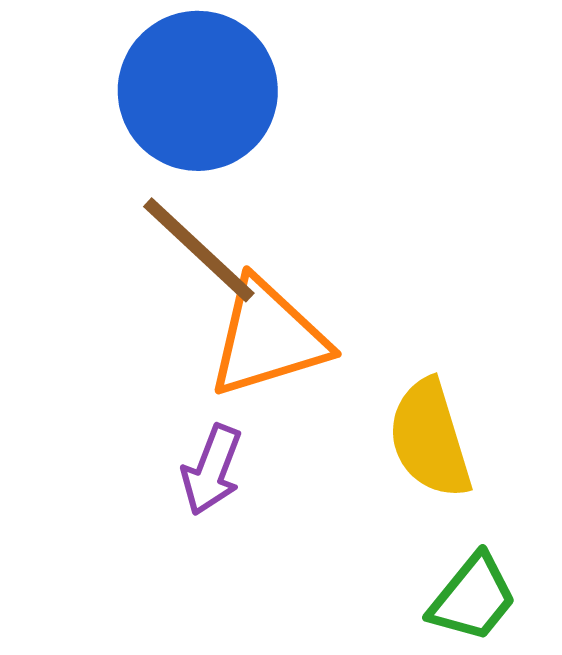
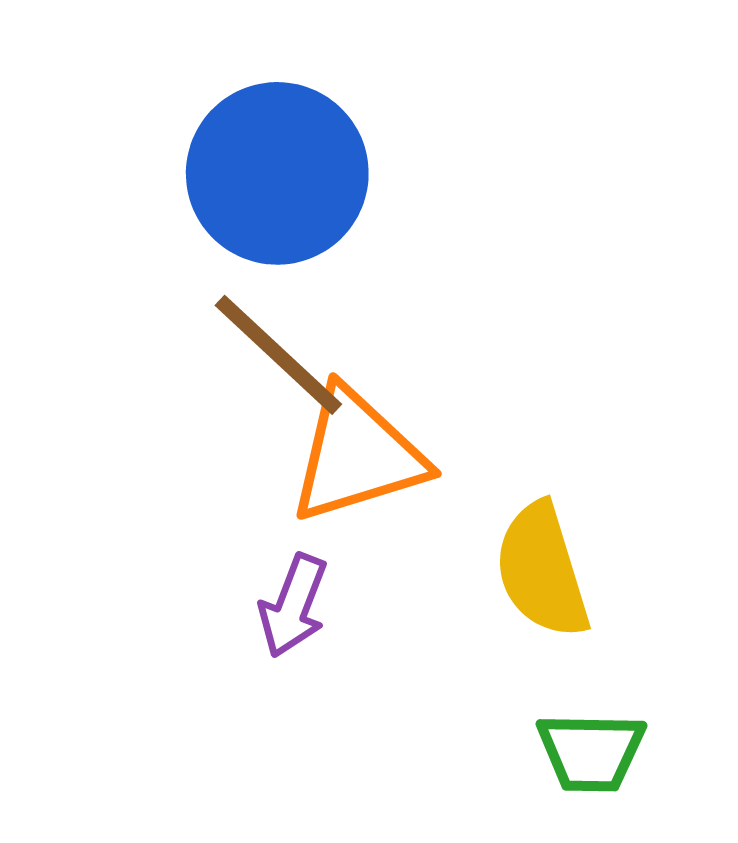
green trapezoid: (473, 598) -> (591, 752), turned 52

